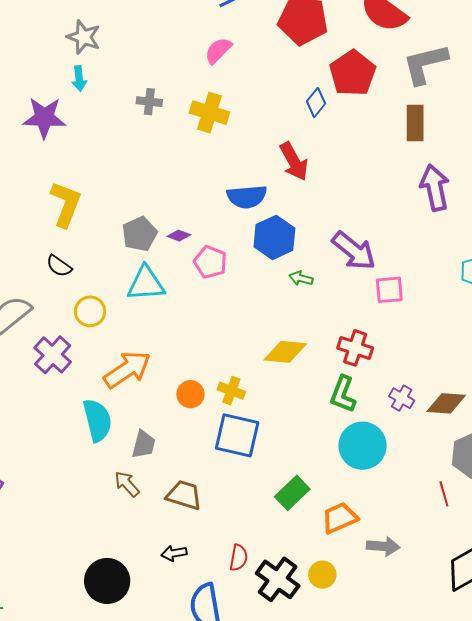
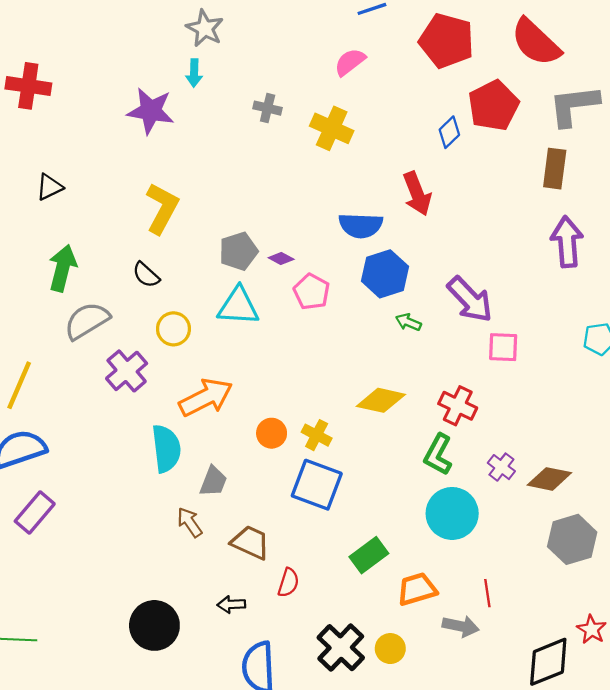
red line: (444, 494) -> (487, 593), moved
red semicircle: (239, 558) -> (288, 583), moved

